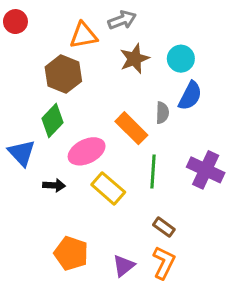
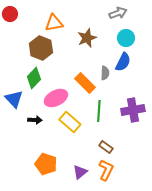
gray arrow: (122, 20) -> (118, 13), moved
cyan circle: (181, 59) -> (126, 38), moved
purple cross: (206, 170) -> (133, 110), turned -35

